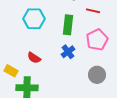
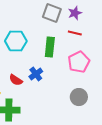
blue cross: (68, 52) -> (36, 74), moved

